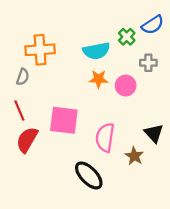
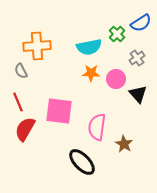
gray cross: (148, 63) -> (137, 58), turned -35
gray semicircle: (23, 77) -> (21, 71), turned 133
black triangle: (154, 133) -> (138, 94), moved

